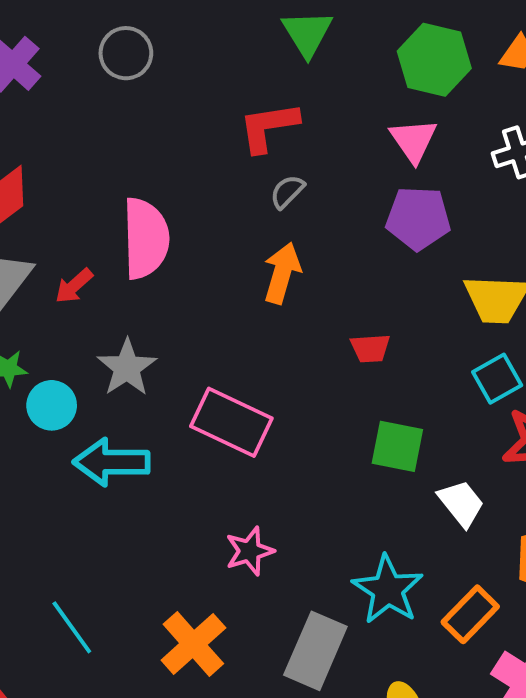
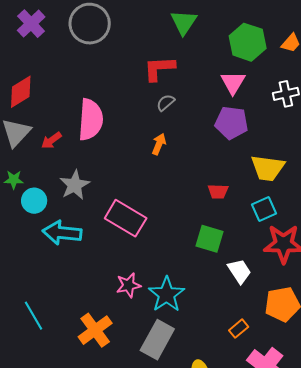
gray circle: (126, 53) -> (90, 24), size x1.5
orange arrow: (282, 273) -> (159, 144), size x0.7
red trapezoid: (370, 348) -> (218, 192), moved
cyan star: (388, 590) -> (167, 294), moved
orange rectangle: (470, 614) -> (239, 329), size x0.7

